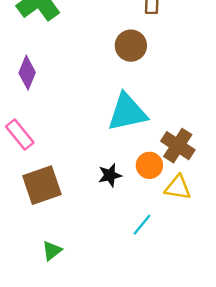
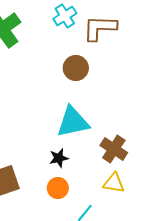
orange circle: (149, 165) -> (58, 188), moved
black star: (110, 175) -> (59, 158), moved

